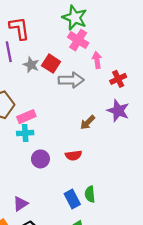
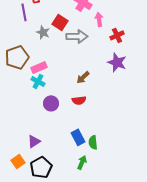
gray star: (31, 65) -> (43, 32), moved
brown arrow: (88, 122) -> (83, 77), moved
cyan cross: (25, 133) -> (38, 81), turned 32
green semicircle: (90, 194) -> (93, 142), moved

